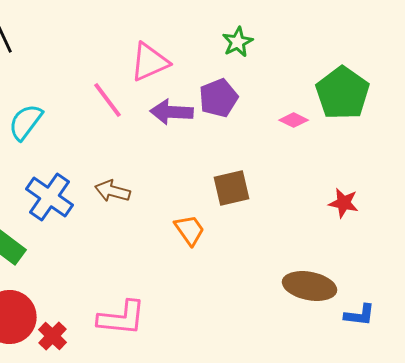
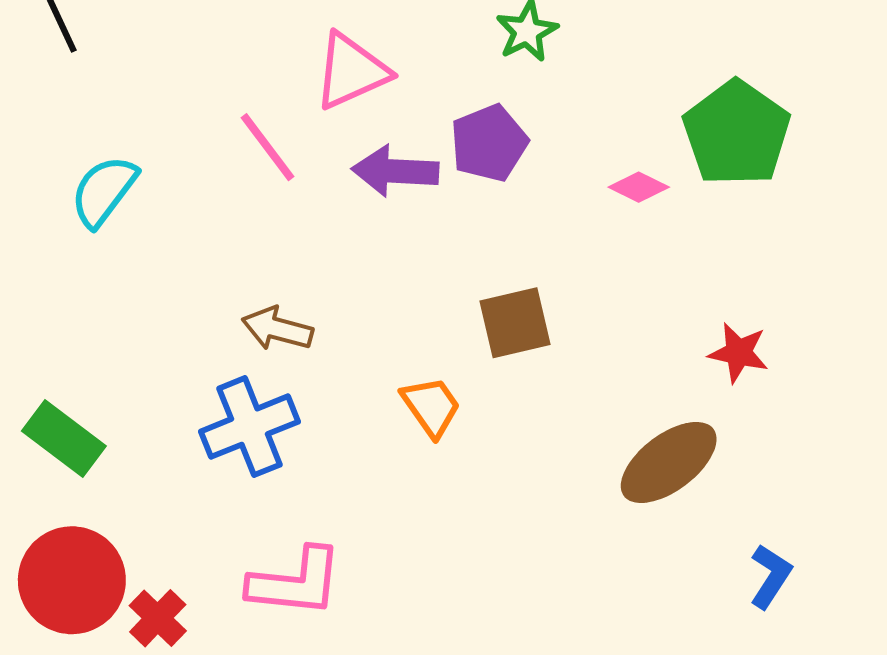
blue cross: (50, 197) -> (250, 427), moved, turned 33
brown ellipse: (310, 286) -> (669, 462), moved, turned -48
blue L-shape: (360, 315) -> (770, 576), turned -64

